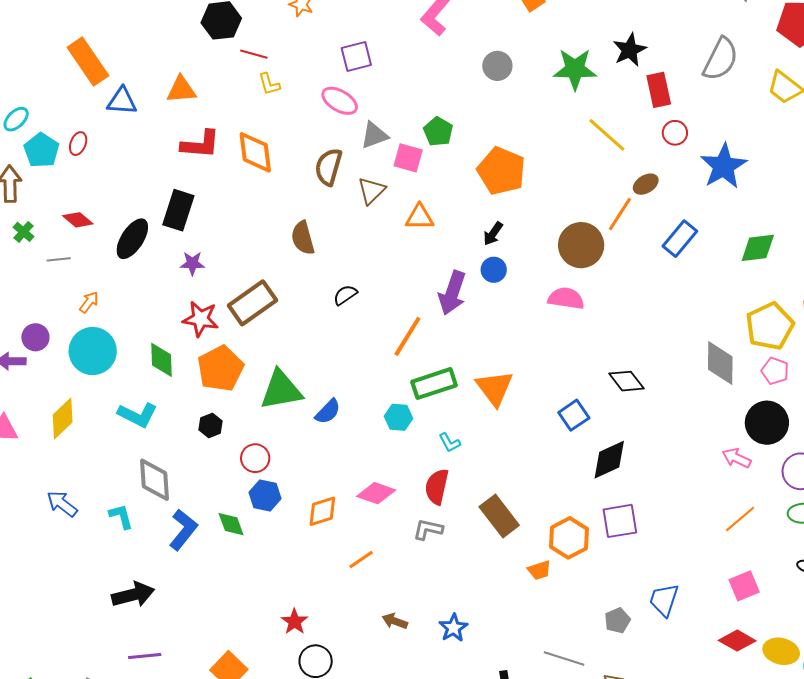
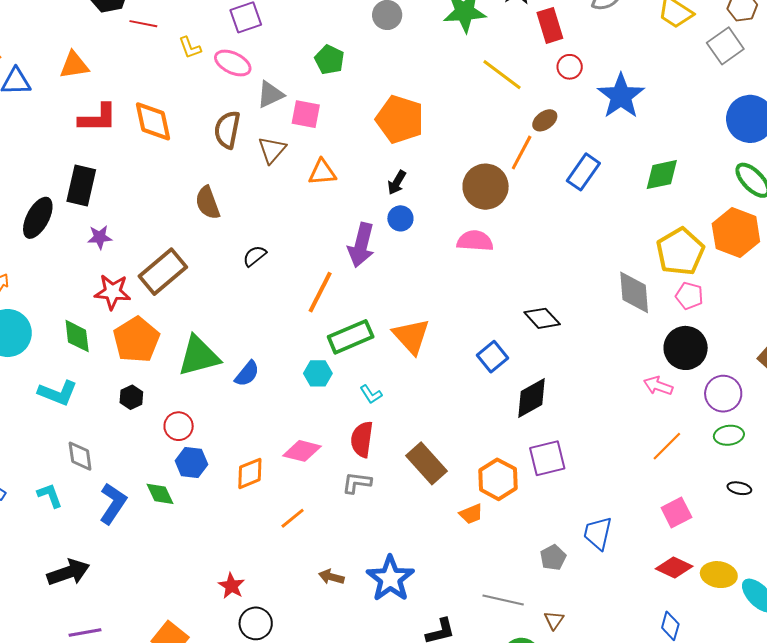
yellow L-shape: (269, 84) -> (190, 48), moved
green pentagon: (438, 132) -> (329, 60), moved
gray diamond: (154, 480) -> (80, 456), size x0.7
blue star: (453, 628) -> (390, 579), size x1.6

